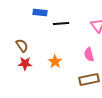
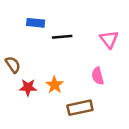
red star: (25, 64) -> (28, 87), moved
brown rectangle: (89, 80) -> (80, 108), moved

